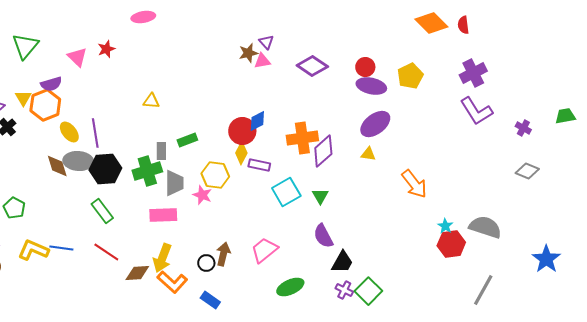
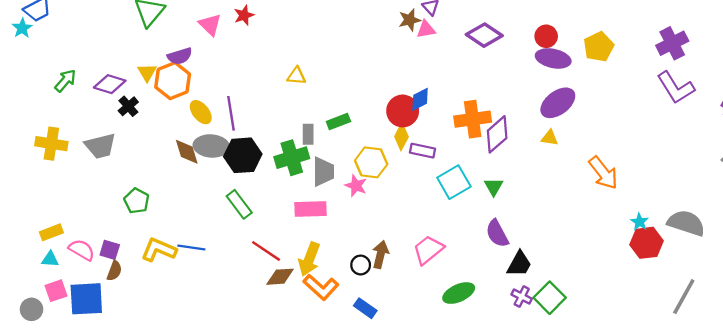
red line: (106, 252) -> (266, 251), moved

